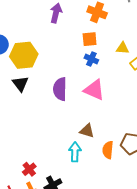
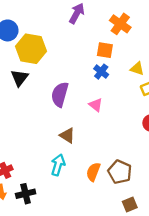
pink triangle: (94, 90) -> (96, 105), size x0.6
brown triangle: (87, 131) -> (67, 135), moved

